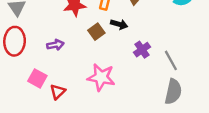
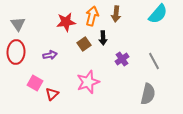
black arrow: (119, 24) -> (103, 38), turned 72
gray line: (171, 60) -> (154, 61), moved
pink star: (101, 77) -> (88, 82), turned -30

